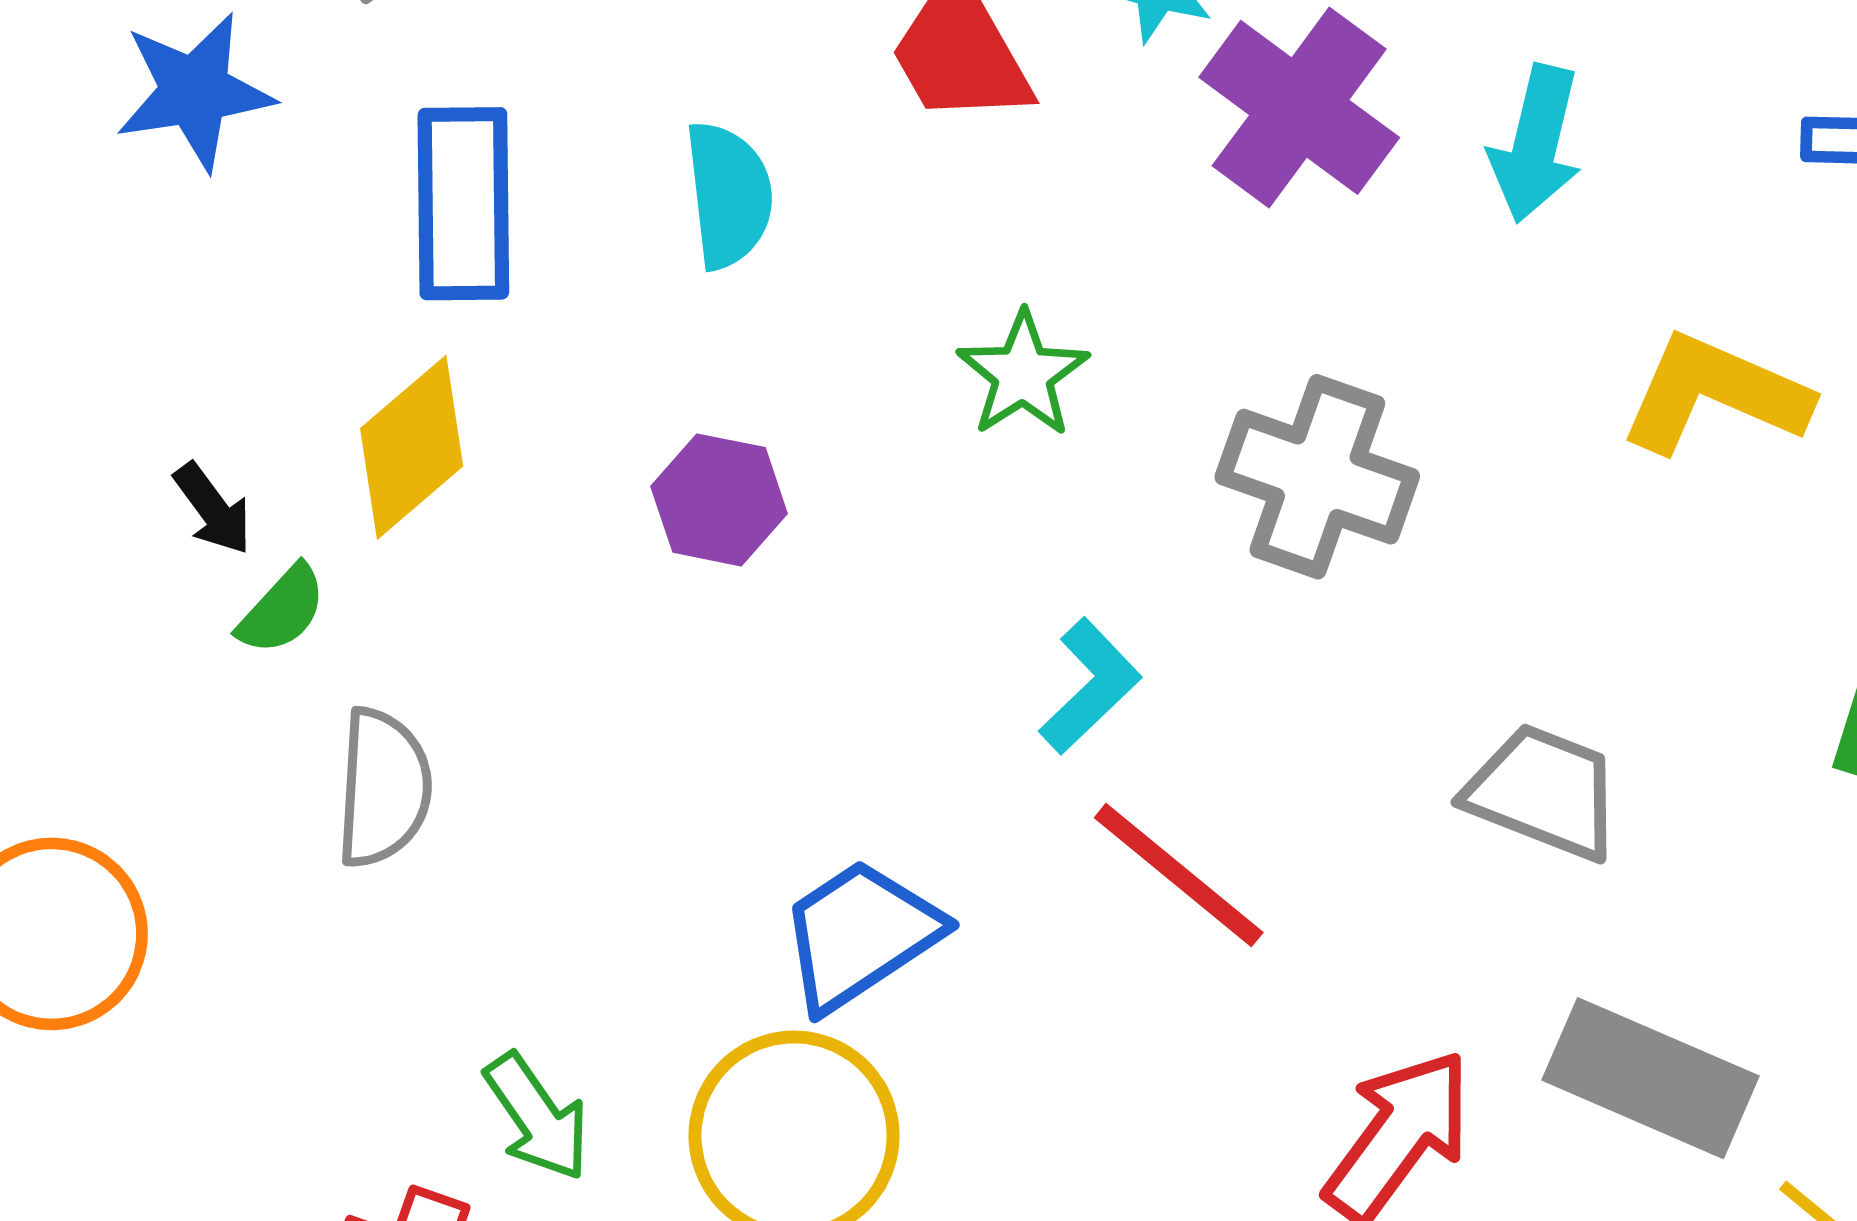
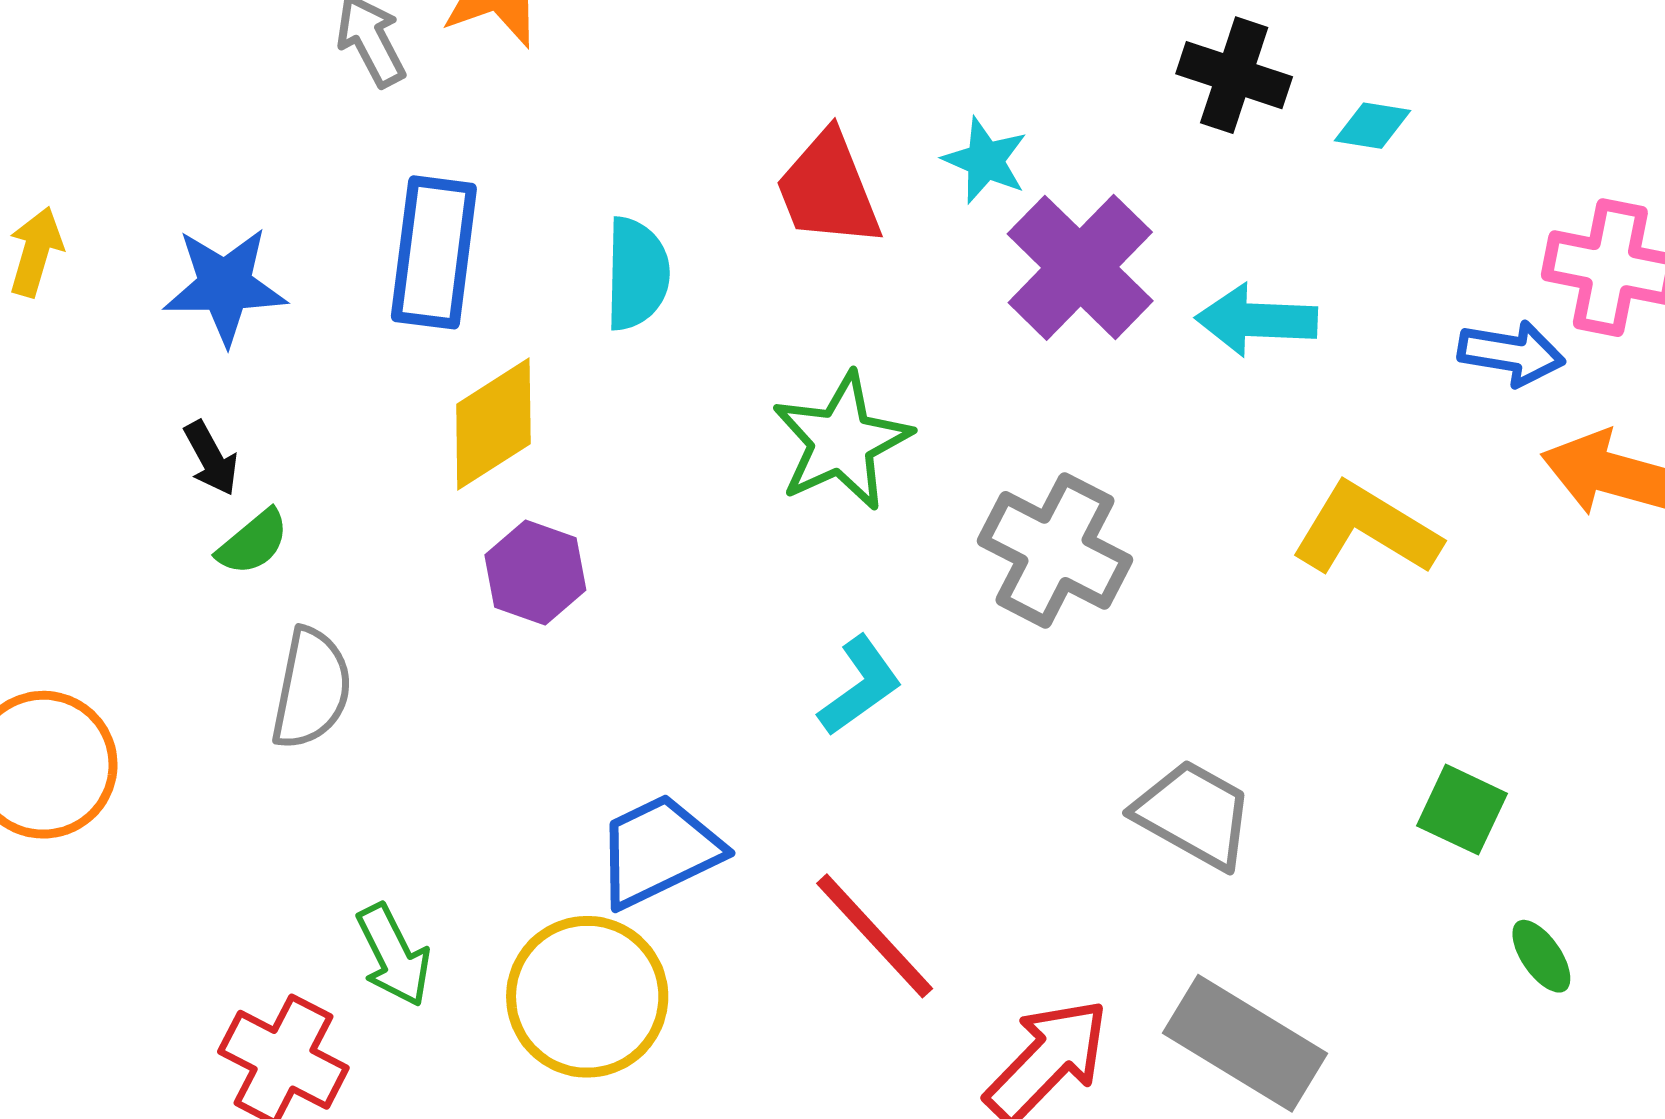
blue star: (195, 91) -> (225, 286), moved
cyan arrow: (1536, 144) -> (1256, 320), turned 71
green star: (1023, 374) -> (842, 441), size x1.4
yellow diamond: (412, 447) -> (493, 424), moved
purple hexagon: (719, 500) -> (535, 573), moved
red line: (1179, 875) -> (875, 936), moved

